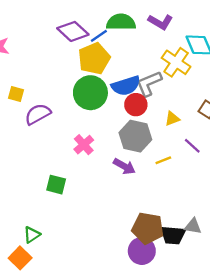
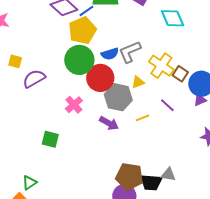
yellow cross: (176, 62) -> (161, 66), moved
blue semicircle: (126, 86) -> (110, 54), size x0.7
red circle: (136, 105) -> (100, 78), moved, size x1.4
yellow triangle: (172, 119) -> (138, 82), moved

